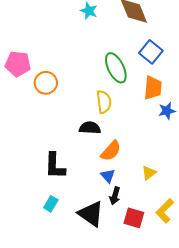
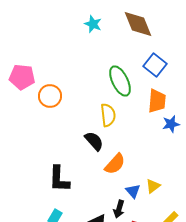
black semicircle: (90, 128) -> (94, 141), turned 45
blue triangle: (108, 176) -> (133, 191), moved

